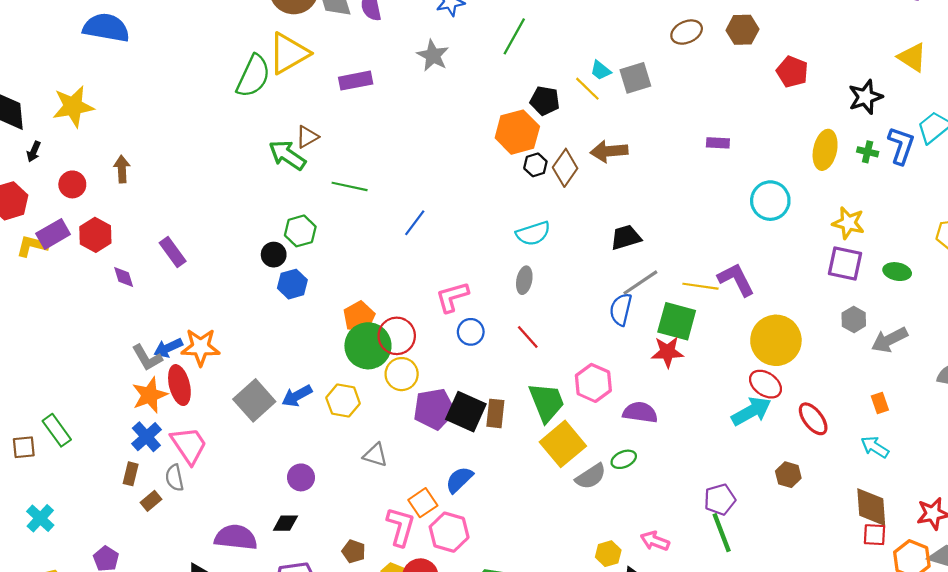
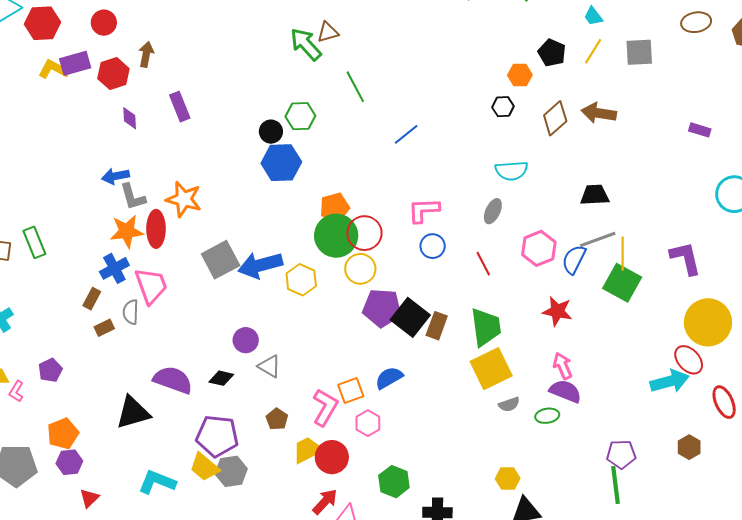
cyan trapezoid: (601, 70) -> (593, 16), moved
yellow line: (587, 89) -> (593, 51), turned 64
orange hexagon: (517, 132) -> (520, 75), size x0.6
black hexagon: (535, 165) -> (503, 107), moved
brown arrow: (122, 169) -> (146, 54), moved
green line: (350, 186) -> (355, 87), turned 36
blue hexagon: (292, 284) -> (281, 163), size x1.4
yellow line: (700, 286) -> (623, 254), moved, turned 68
blue arrow: (168, 348) -> (115, 176), moved
red star: (667, 352) -> (557, 311), moved
pink hexagon: (593, 383) -> (539, 248), moved
blue arrow: (297, 396) -> (260, 265), size x1.5
purple semicircle: (640, 412) -> (565, 391), moved
gray triangle: (375, 455) -> (269, 366), moved
green ellipse: (624, 459) -> (547, 416), moved
gray semicircle: (591, 476) -> (509, 404), size x0.7
pink hexagon: (449, 532) -> (368, 423), size x0.7
pink arrow: (655, 541) -> (563, 366), moved, turned 32

